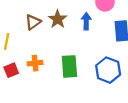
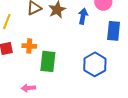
green rectangle: (69, 66) -> (48, 61), moved

